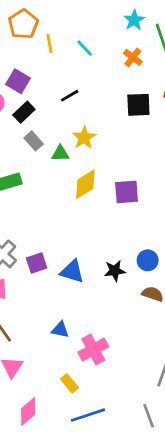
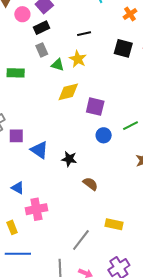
black line: (70, 96) -> (84, 34), moved
yellow star: (84, 138) -> (78, 59), turned -30
blue circle: (148, 260) -> (104, 135), moved

